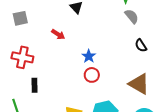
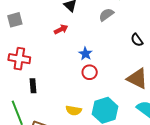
gray semicircle: (132, 16) -> (106, 15), moved, turned -84
red arrow: (58, 34) -> (61, 29), moved, turned -56

